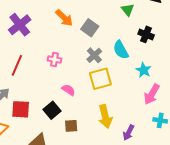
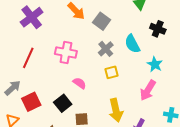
pink cross: (54, 59) -> (66, 53), size x1.5
yellow square: (100, 79) -> (111, 72), size x0.6
pink arrow: (152, 94) -> (148, 90), moved
red square: (21, 109) -> (31, 102), turned -30

